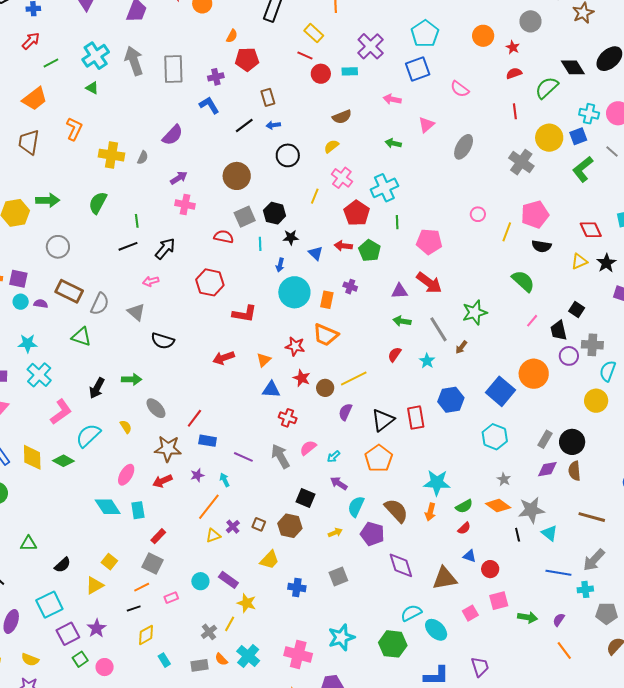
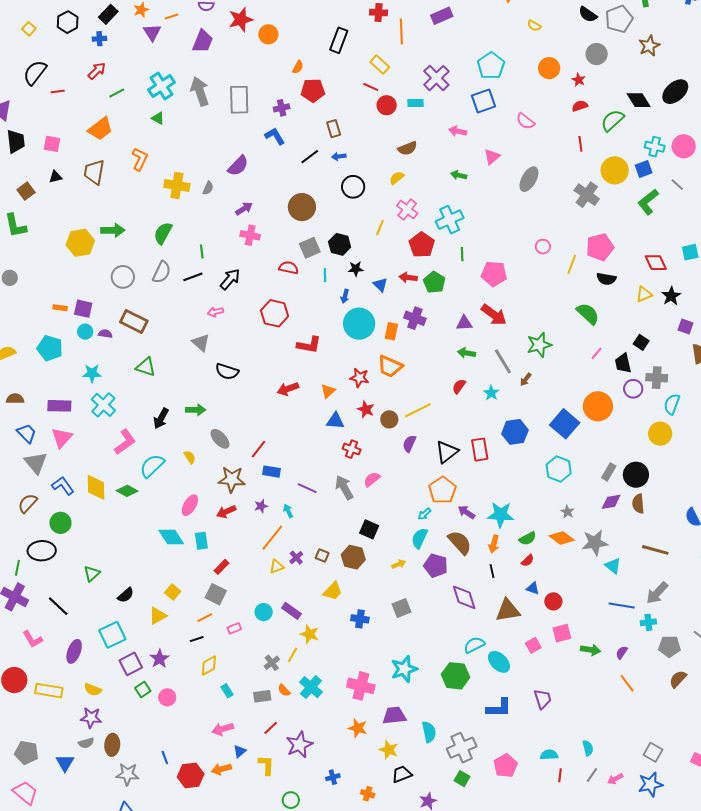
purple cross: (350, 287) -> (415, 318), size x1.5
gray semicircle: (100, 304) -> (162, 272), moved
cyan arrow: (334, 457) -> (424, 514), moved
purple arrow: (339, 483) -> (466, 512), moved
black line: (518, 535) -> (492, 571), moved
green triangle: (28, 544) -> (92, 574), turned -42

